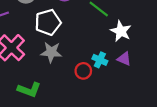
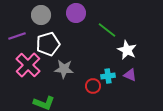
white pentagon: (48, 22) -> (48, 44), moved
cyan cross: (100, 60) -> (108, 76), turned -32

